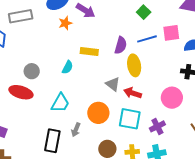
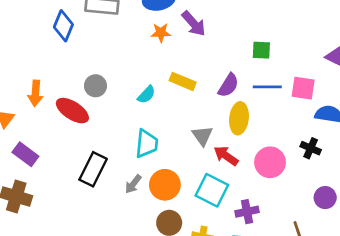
green square: (144, 12) -> (261, 50), moved, turned 32
pink circle: (172, 98) -> (270, 162), moved
cyan trapezoid: (60, 103) -> (147, 144), moved, turned -40
orange circle: (98, 113) -> (165, 185), moved
black rectangle: (52, 141) -> (93, 169), moved

